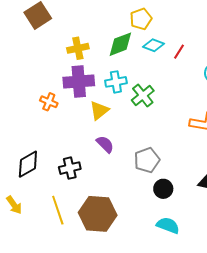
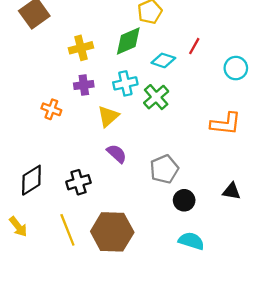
cyan diamond: (153, 45) -> (163, 60), moved
purple cross: (79, 82) -> (84, 85), size x0.6

